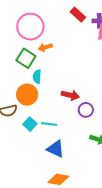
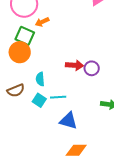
cyan semicircle: (37, 77) -> (40, 79), moved
orange circle: (27, 95) -> (20, 52), moved
purple circle: (86, 110) -> (92, 68), moved

